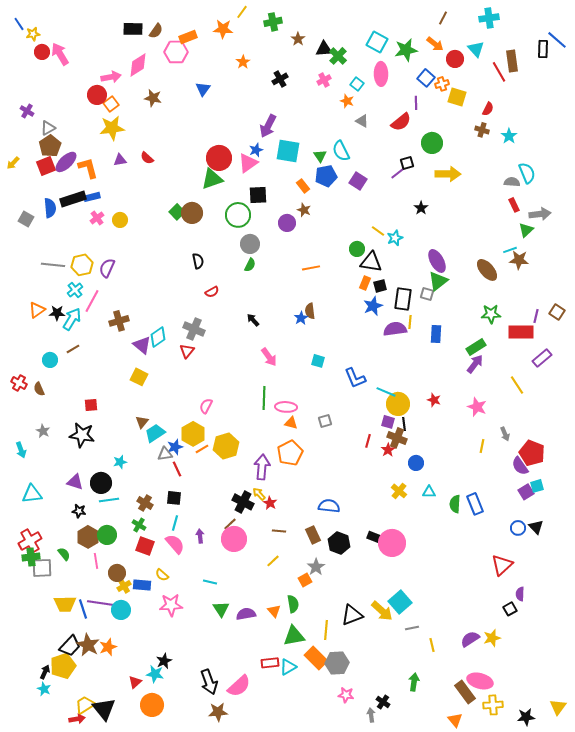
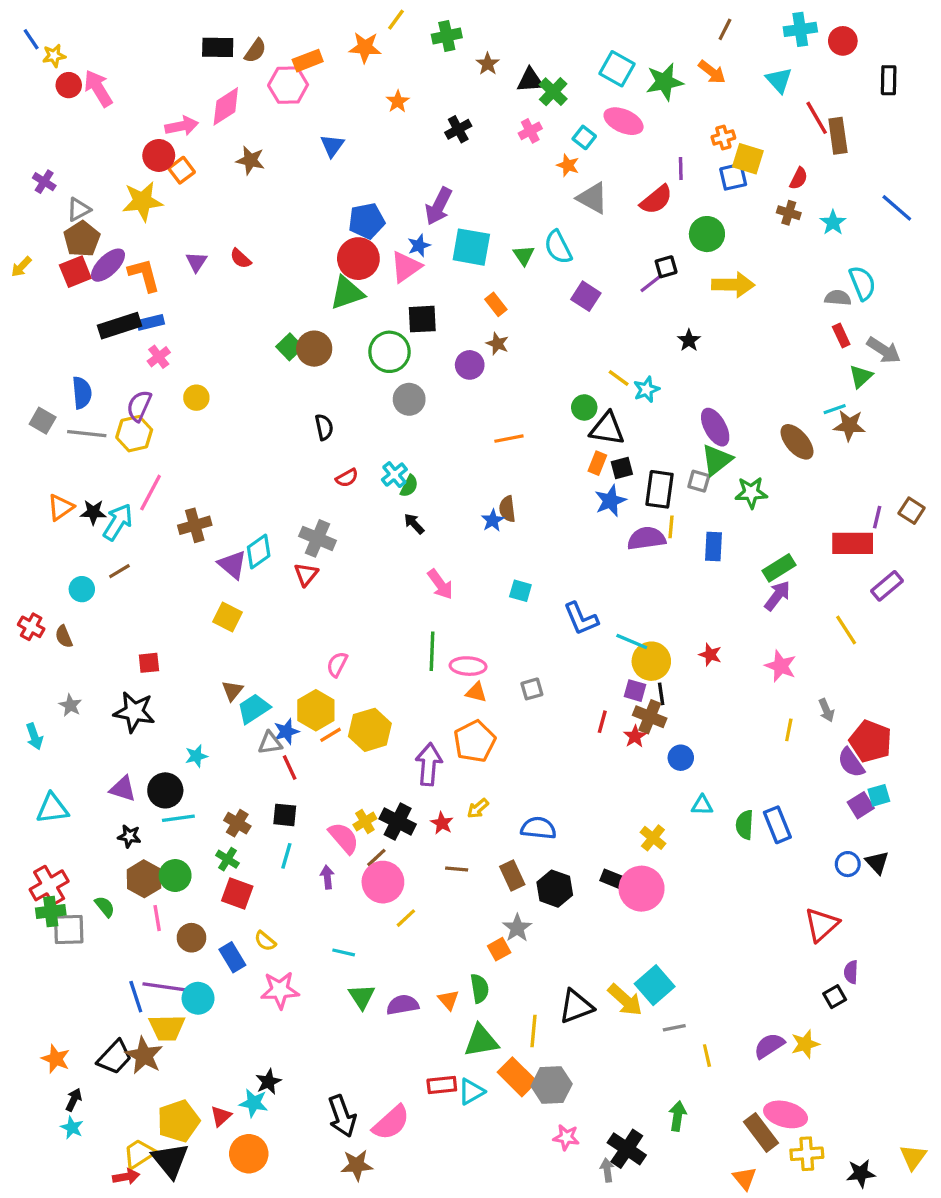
blue line: (557, 40) -> (897, 208), moved
red circle: (455, 59) -> (843, 41), moved
brown rectangle: (512, 61) -> (838, 136), moved
pink ellipse: (381, 74) -> (624, 121), turned -65
blue square: (426, 78) -> (733, 177), moved, turned 36
gray triangle: (362, 121) -> (592, 198), size x1.5
yellow star: (112, 128) -> (142, 201), moved
purple triangle: (120, 160) -> (196, 262), turned -48
blue pentagon: (326, 176) -> (367, 221), moved
blue semicircle: (50, 208) -> (82, 393), moved
gray arrow: (540, 214) -> (884, 350), turned 40
gray square: (26, 219) -> (43, 421), moved
yellow circle: (120, 220) -> (196, 398), moved
green semicircle: (250, 265) -> (409, 486), moved
purple semicircle: (107, 268) -> (139, 406), moved
cyan cross: (75, 290) -> (394, 475), moved
green star: (491, 314) -> (751, 493), moved
yellow cross: (399, 491) -> (653, 838), moved
yellow arrow: (259, 494) -> (478, 808), moved, turned -88
pink semicircle: (175, 544) -> (344, 838), moved
yellow line: (273, 561) -> (406, 918), moved
blue rectangle: (142, 585) -> (232, 957), turned 54
yellow cross: (124, 586) -> (365, 822), moved
yellow trapezoid: (65, 604) -> (167, 1028), moved
orange star: (108, 647) -> (56, 1059), moved, turned -30
yellow pentagon: (63, 666) -> (178, 1121), moved
black cross: (383, 702) -> (627, 1149), size x1.6

